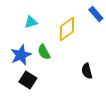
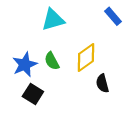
cyan triangle: (31, 22) -> (53, 20), moved, size x1.5
yellow diamond: (67, 29) -> (86, 58), moved

